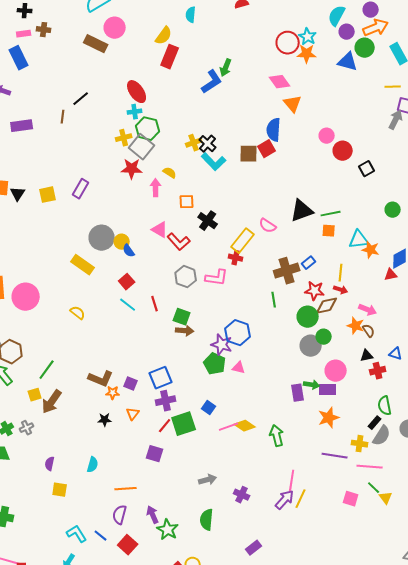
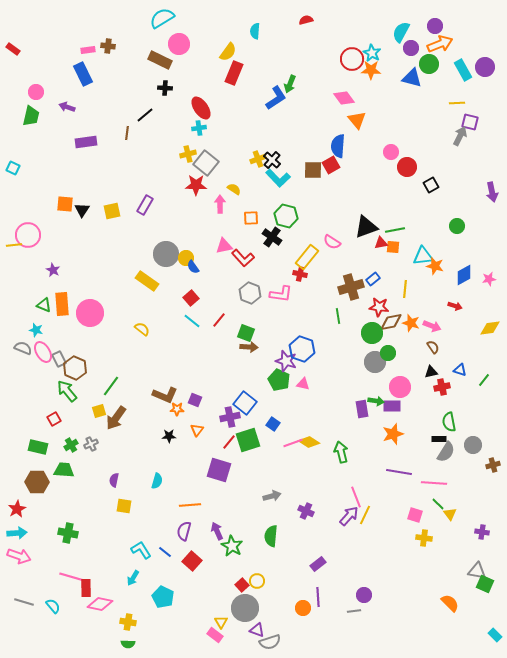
black cross: (25, 11) -> (165, 88), moved
green hexagon: (148, 129) -> (286, 216), moved
pink triangle: (160, 230) -> (224, 246), turned -42
red triangle: (391, 275) -> (381, 243), moved
red arrow: (341, 290) -> (455, 306), moved
red line: (155, 304) -> (219, 320), turned 56
orange star: (356, 326) -> (411, 323), moved
blue square: (161, 378) -> (245, 403), moved, turned -30
black rectangle: (375, 423) -> (439, 439), turned 48
yellow cross: (360, 444) -> (424, 538), moved
purple square: (155, 454) -> (219, 470), size x1.4
pink line: (292, 481) -> (356, 497), turned -30

